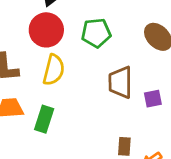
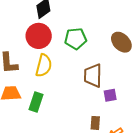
purple square: (153, 99) -> (110, 95), moved

